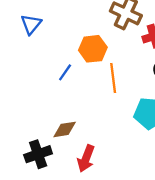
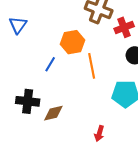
black cross: (38, 154) -> (28, 101), moved, turned 30
red arrow: (86, 159) -> (99, 133), moved, size x0.7

